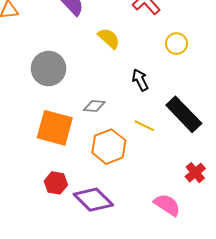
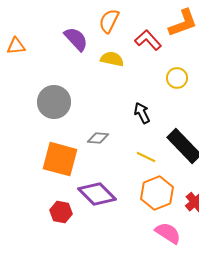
yellow semicircle: (109, 38) -> (112, 59), moved, turned -30
orange hexagon: (109, 147) -> (157, 193), moved
purple diamond: (93, 200) -> (97, 194), moved

